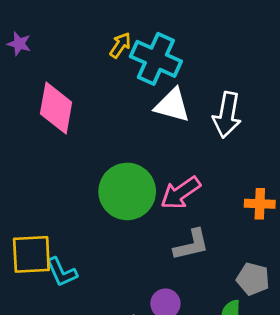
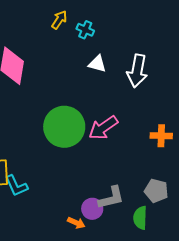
cyan cross: (156, 59) -> (85, 30), size x0.5
white triangle: (172, 105) -> (97, 64), size x0.7
gray L-shape: (191, 245) -> (111, 198), moved

